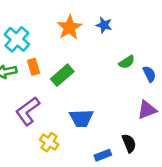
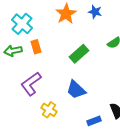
green rectangle: (62, 75) -> (79, 54), moved
blue trapezoid: (81, 118) -> (76, 90), turned 45

